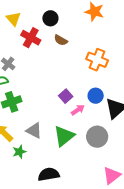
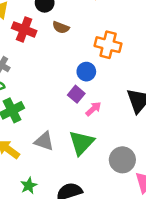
blue circle: (96, 96) -> (86, 72), moved
gray circle: (97, 137) -> (122, 160), moved
green star: (19, 152) -> (29, 186), moved

